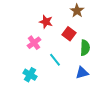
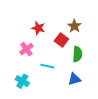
brown star: (77, 11) -> (74, 26), moved
cyan line: (55, 60) -> (47, 66), turned -40

